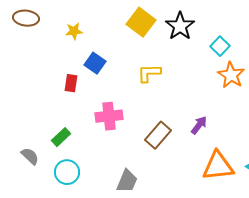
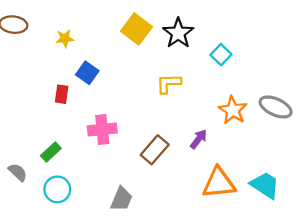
yellow L-shape: (149, 73) -> (169, 83), moved
orange star: (231, 75) -> (233, 110), moved

